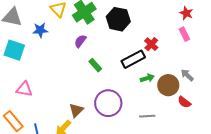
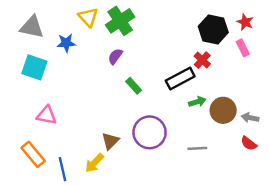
black hexagon: (118, 19) -> (213, 29), moved
gray arrow: (187, 75) -> (250, 118), moved, turned -32
red semicircle: (184, 102) -> (249, 143), moved

